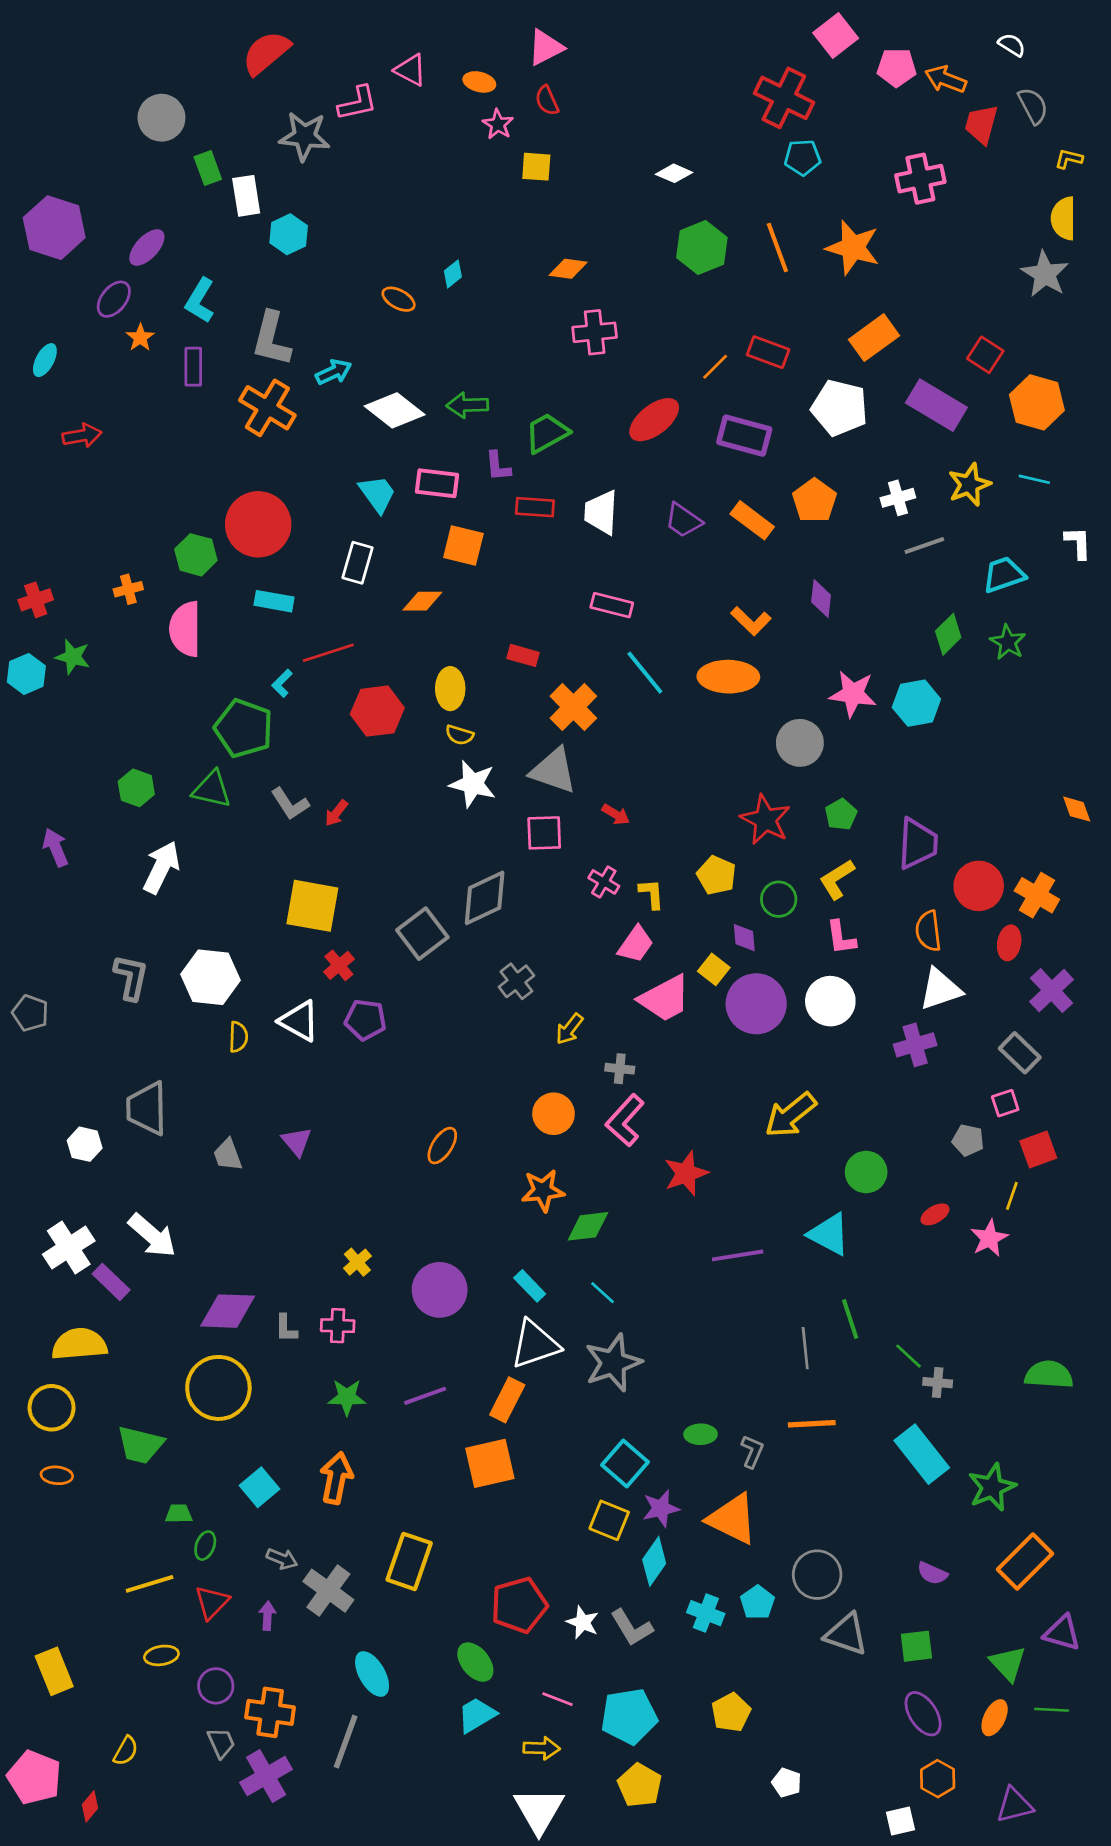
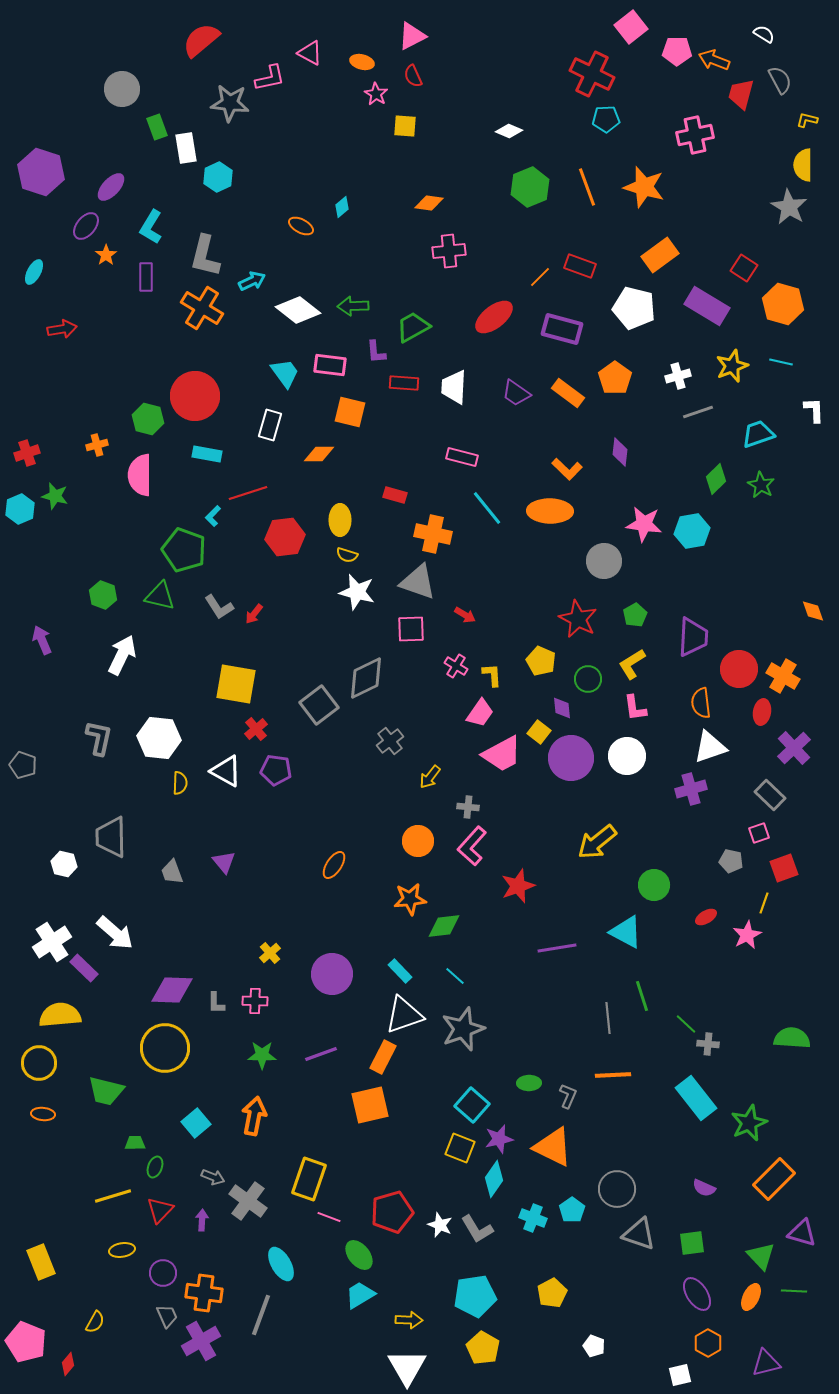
orange cross: (573, 707) -> (433, 534), turned -33
pink line: (557, 1699) -> (329, 1217), moved

